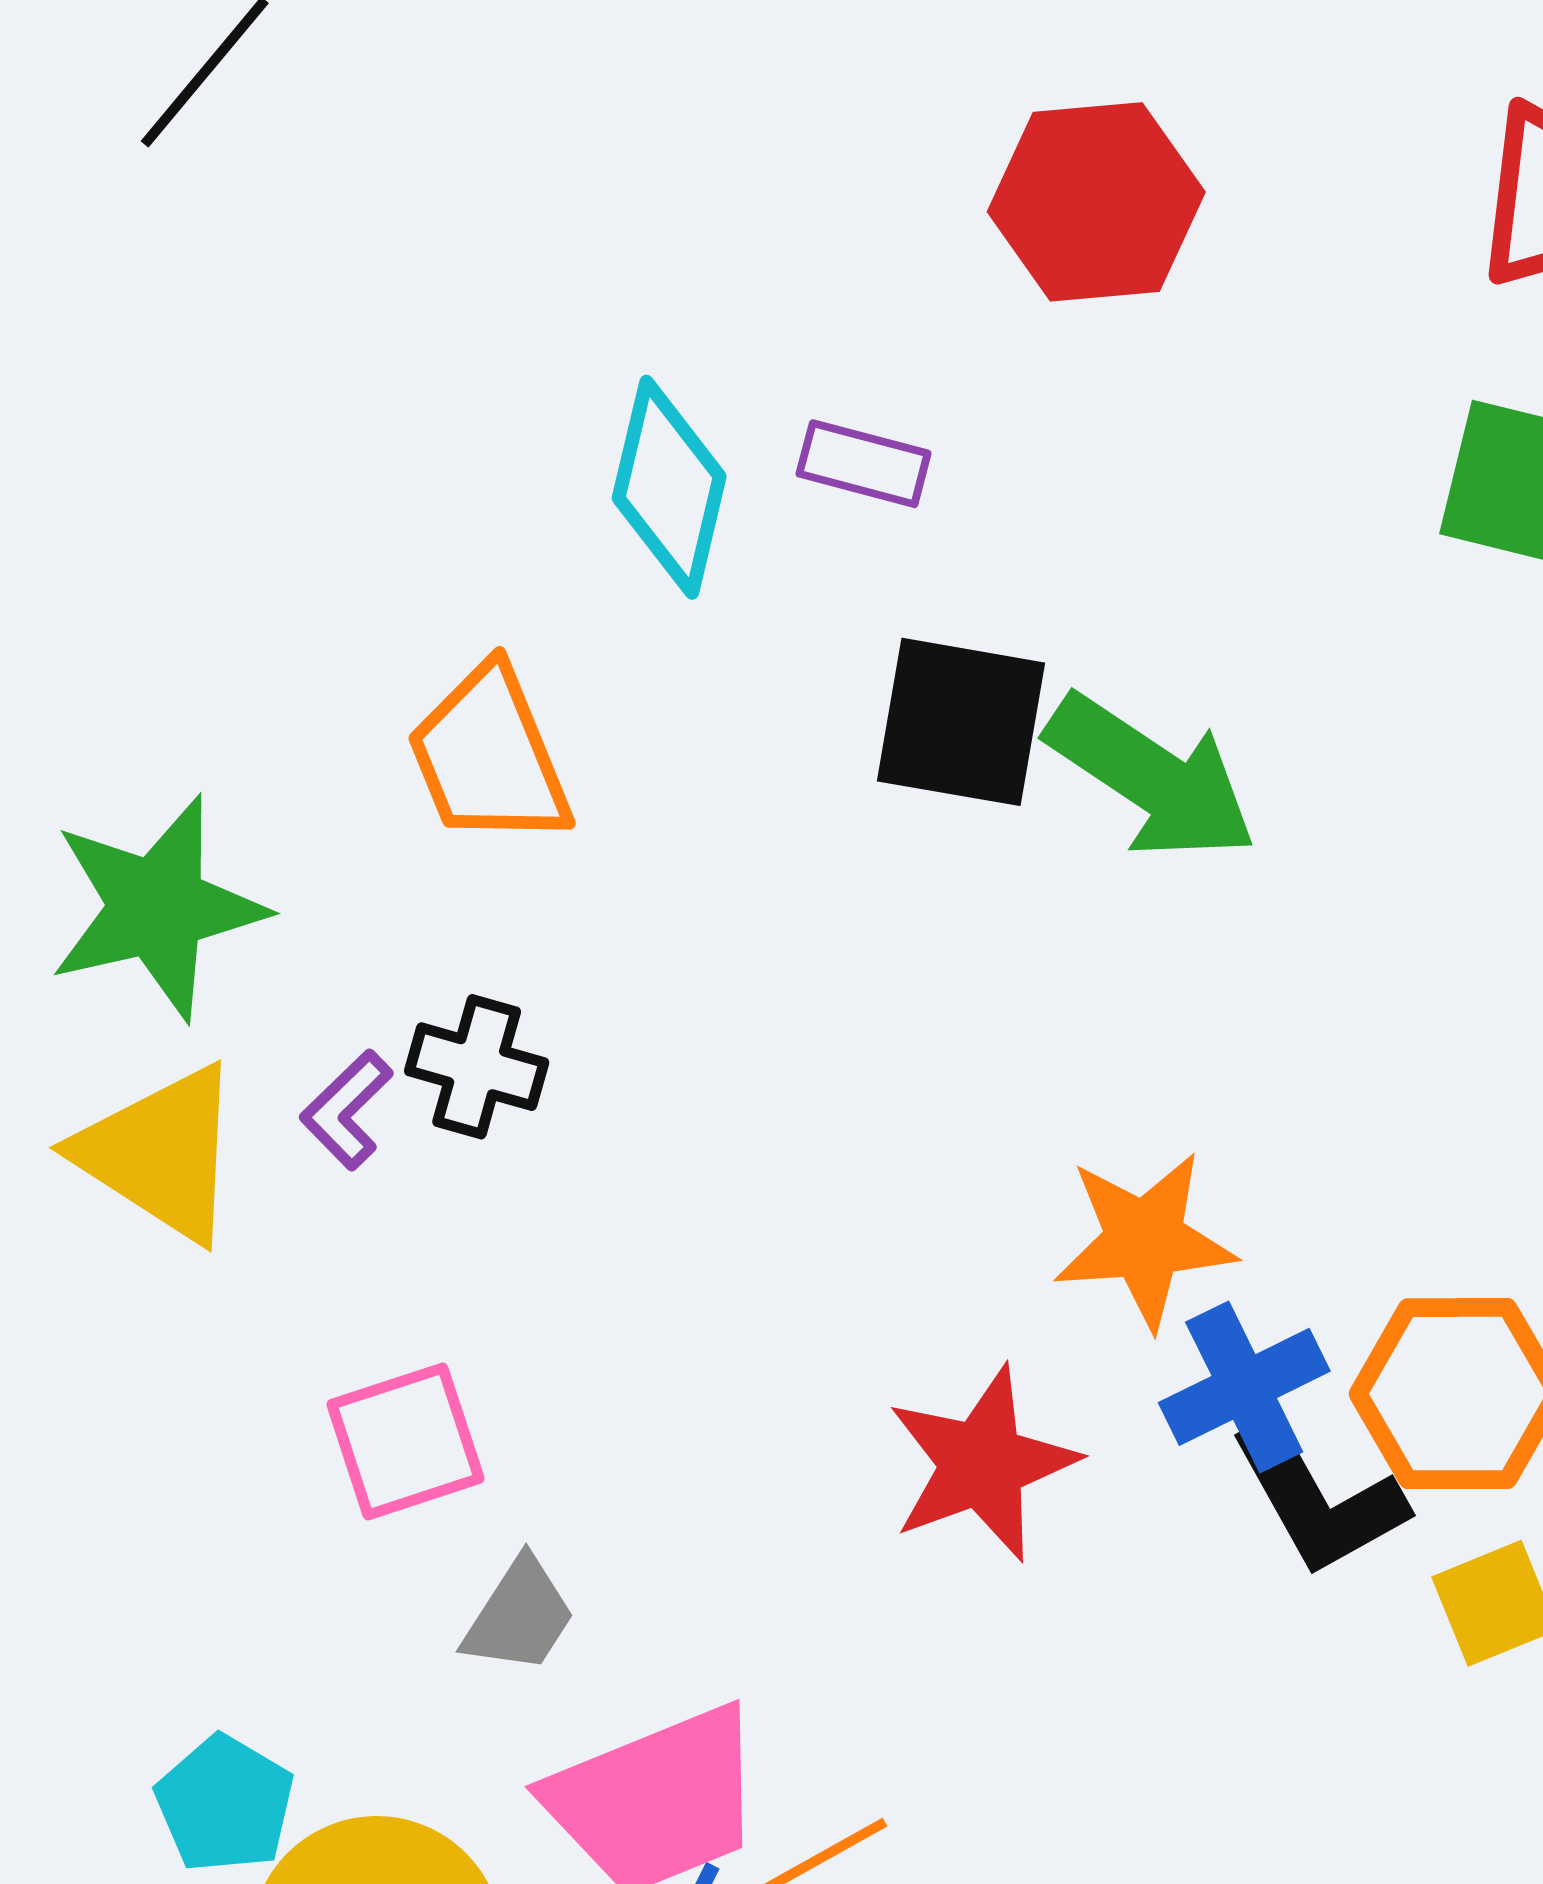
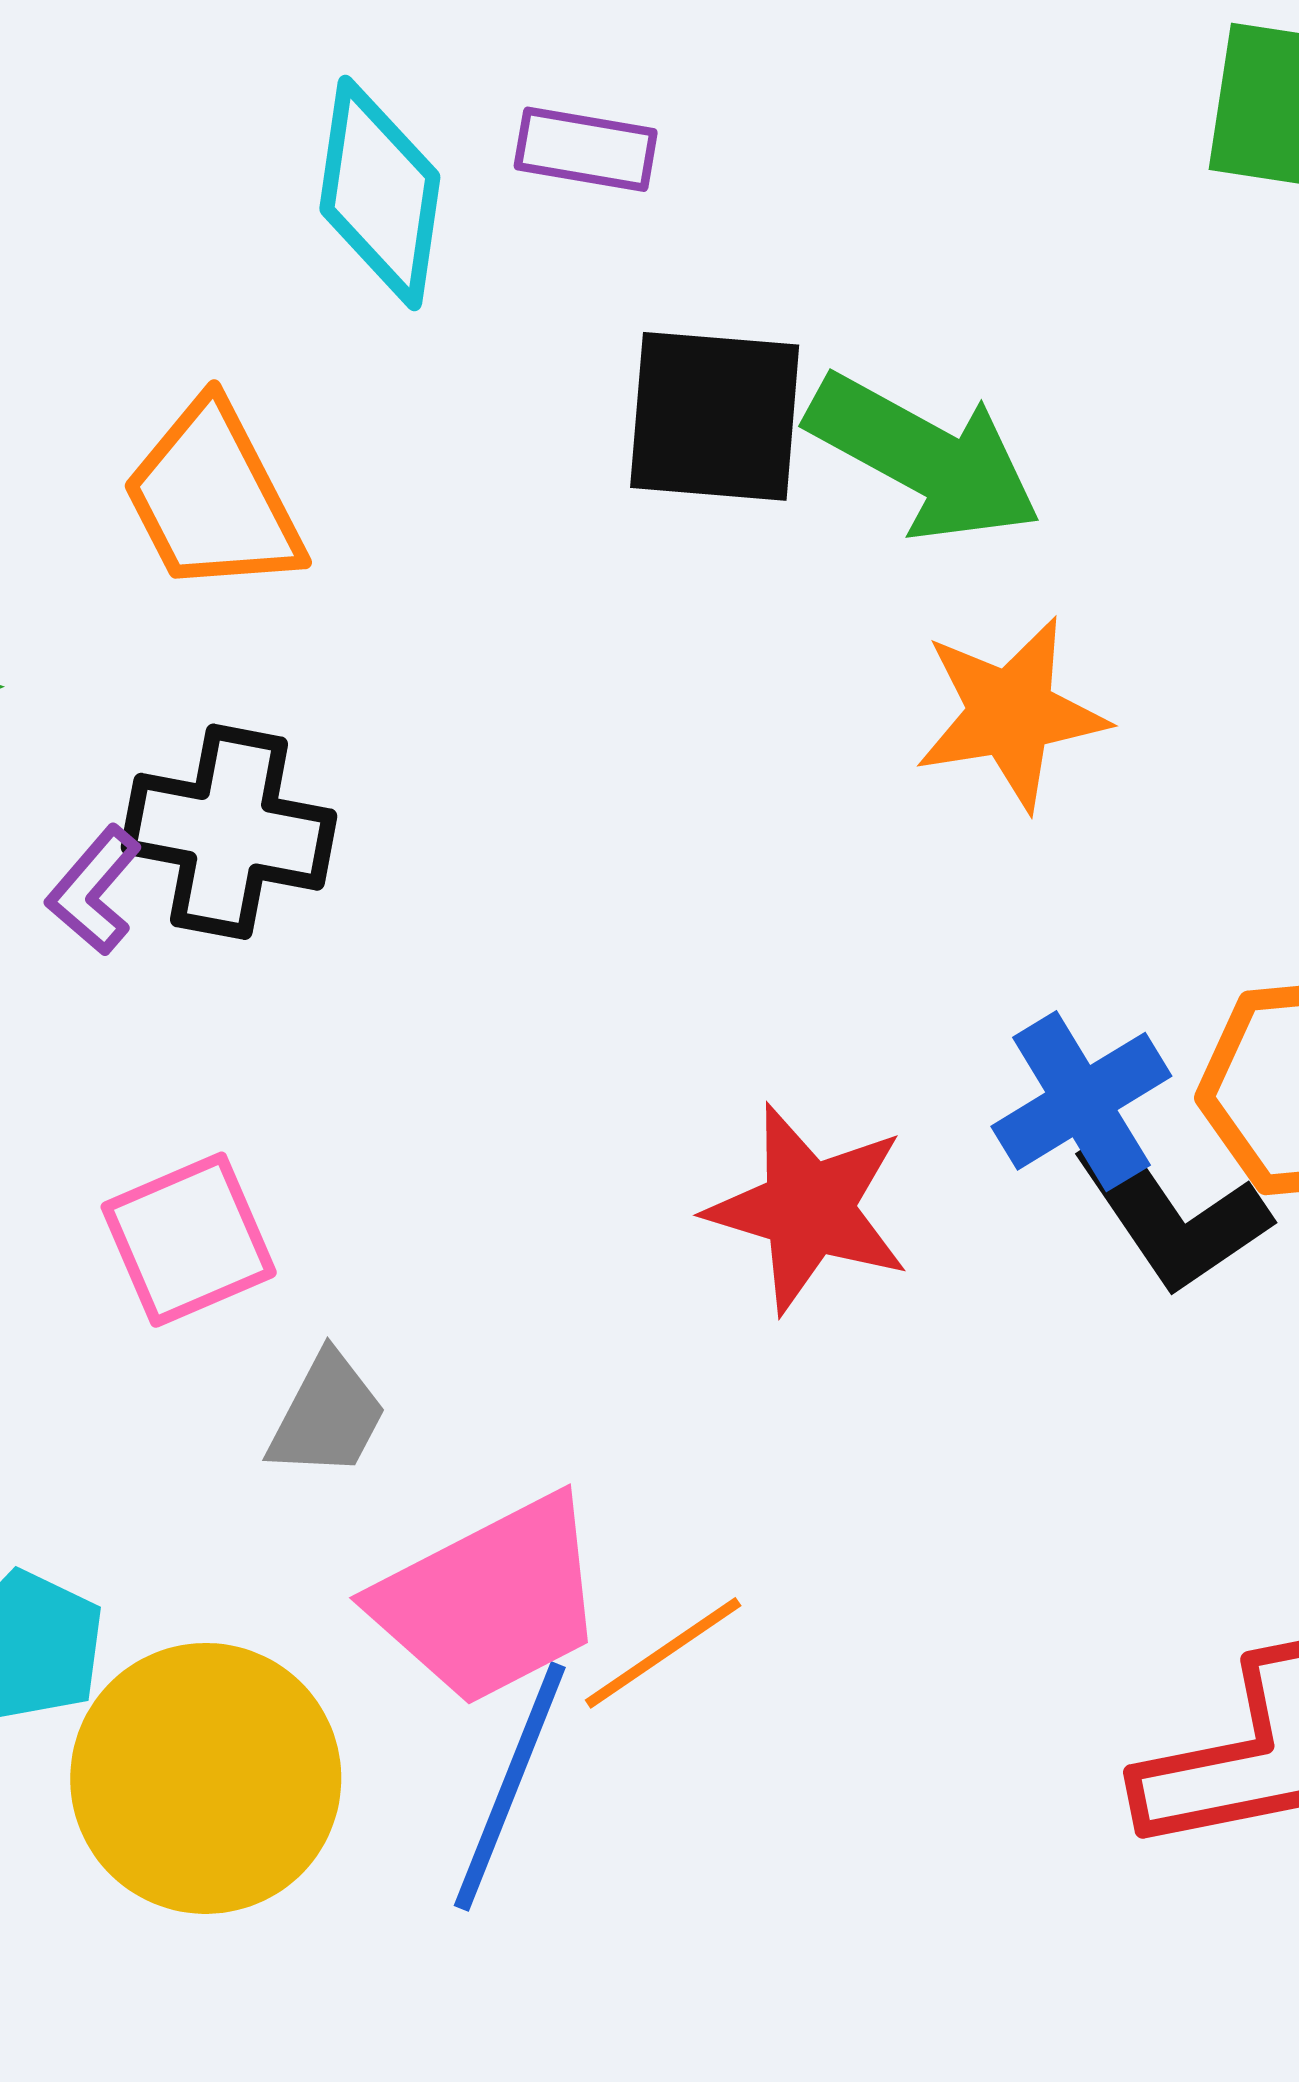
black cross: (477, 1067) -> (229, 832), size x1.4
orange star: (1145, 1240) -> (1011, 713), moved
red star: (982, 1464) -> (808, 1209), turned -30

